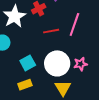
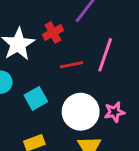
cyan square: (28, 63) -> (36, 98), moved

